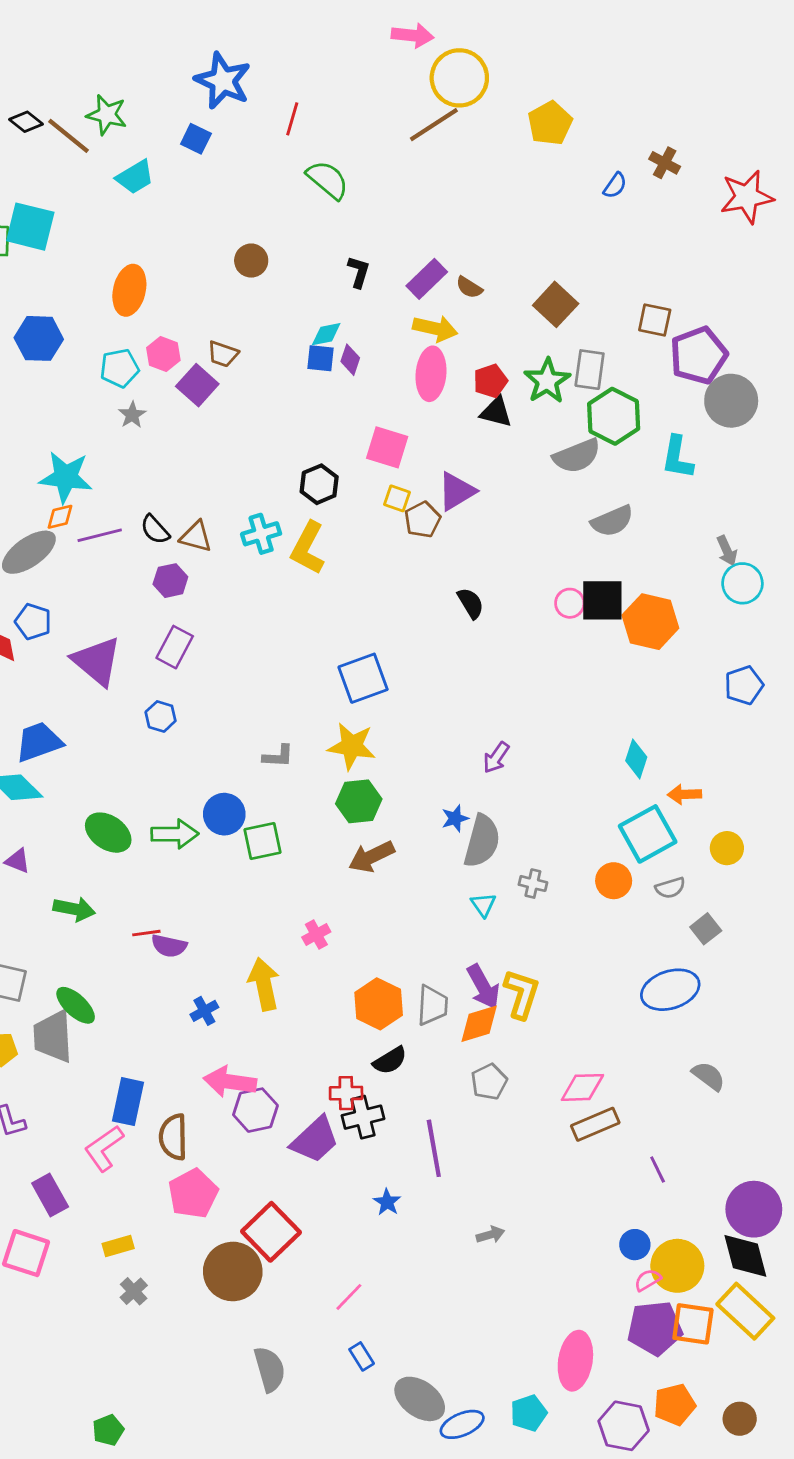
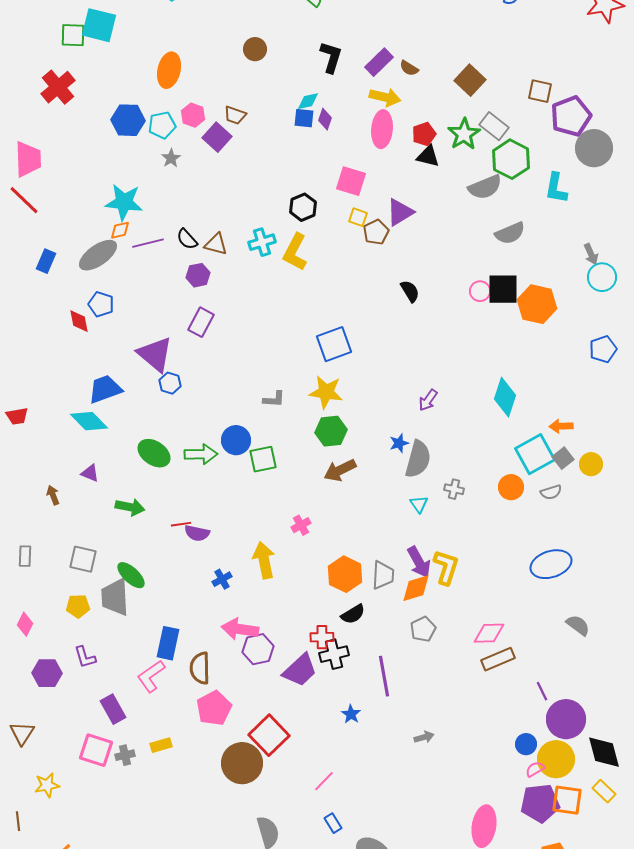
black L-shape: (359, 272) -> (331, 57), size x1.4
blue hexagon: (39, 338) -> (128, 120), moved
gray rectangle: (590, 370) -> (494, 126), turned -60
purple triangle: (97, 661) -> (155, 354), moved
blue hexagon: (161, 716) -> (170, 383), moved
cyan diamond: (636, 759) -> (505, 397), moved, size x1.4
gray square: (706, 929) -> (563, 458), moved
purple circle: (754, 1209) -> (566, 719), moved
gray cross: (134, 1291) -> (125, 755), moved, turned 30
yellow rectangle: (745, 1311) -> (604, 791), size x0.6

